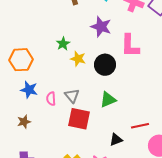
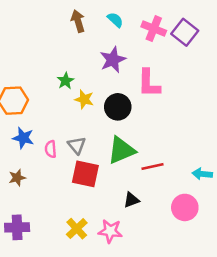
purple star: (101, 27) -> (113, 60), turned 30
green triangle: (108, 100) -> (121, 150), size x1.4
red line: (140, 126) -> (153, 166), moved

